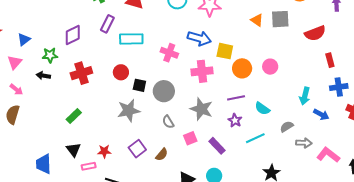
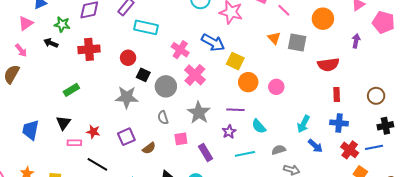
pink cross: (202, 71) -> (195, 75), moved, turned 35

